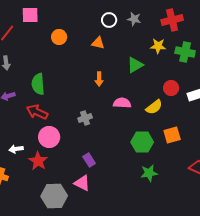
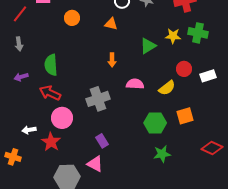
yellow star: (158, 46) -> (173, 36), moved
gray cross: (85, 118) -> (98, 99), size x1.6

